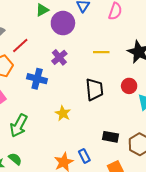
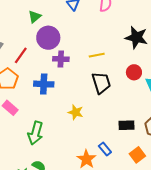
purple circle: (63, 23) -> (48, 38), moved
yellow line: (101, 52) -> (97, 55), moved
purple cross: (59, 57) -> (61, 59), turned -35

